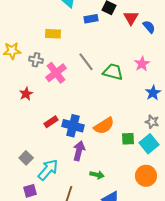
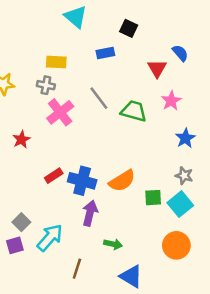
red triangle: (131, 18) -> (157, 68), moved
blue rectangle: (91, 19) -> (105, 53), moved
gray cross: (36, 60) -> (46, 85), moved
purple square: (30, 191) -> (15, 245), moved

